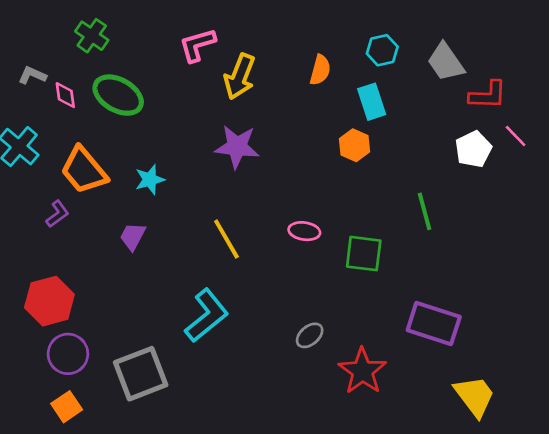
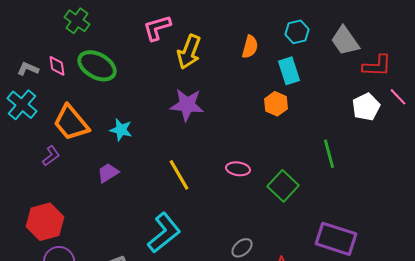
gray L-shape: (32, 75) -> (28, 69), moved
cyan star: (150, 180) -> (121, 130), turned 30
purple trapezoid: (133, 236) -> (108, 173), turned 30
green square: (364, 254) -> (283, 186), turned 36

